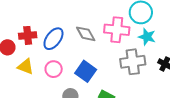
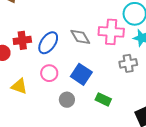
gray cross: (133, 62) -> (128, 63), size x0.7
yellow triangle: (26, 67) -> (19, 86), moved

